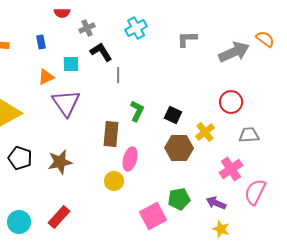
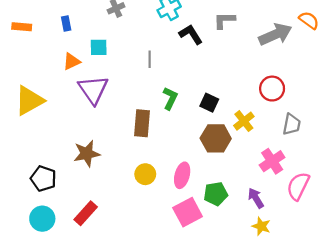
black L-shape: (101, 52) -> (191, 34), moved
gray trapezoid: (249, 135) -> (292, 124), turned 105
black pentagon: (20, 158) -> (43, 179), moved
pink ellipse: (130, 159) -> (182, 175), moved
purple arrow: (216, 203) -> (256, 198), turned 36

